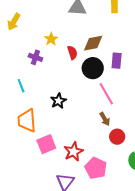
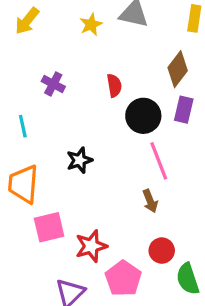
yellow star: (51, 39) -> (91, 24), moved
brown diamond: (93, 43) -> (178, 69), moved, turned -50
red circle: (117, 137) -> (162, 251), moved

